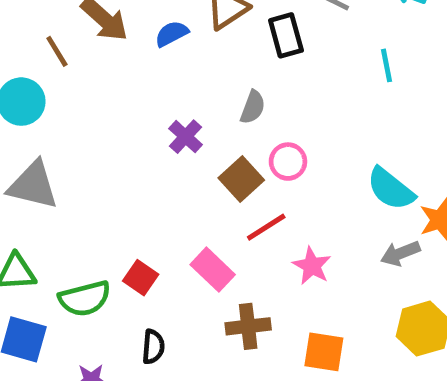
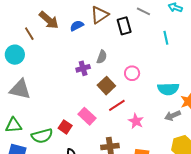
gray semicircle: (253, 107) -> (102, 57), moved
purple cross: (186, 137) -> (83, 68), turned 32
pink circle: (288, 162) -> (132, 73), moved
cyan semicircle: (391, 189) -> (168, 89), turned -40
pink rectangle: (213, 270) -> (87, 116), moved

